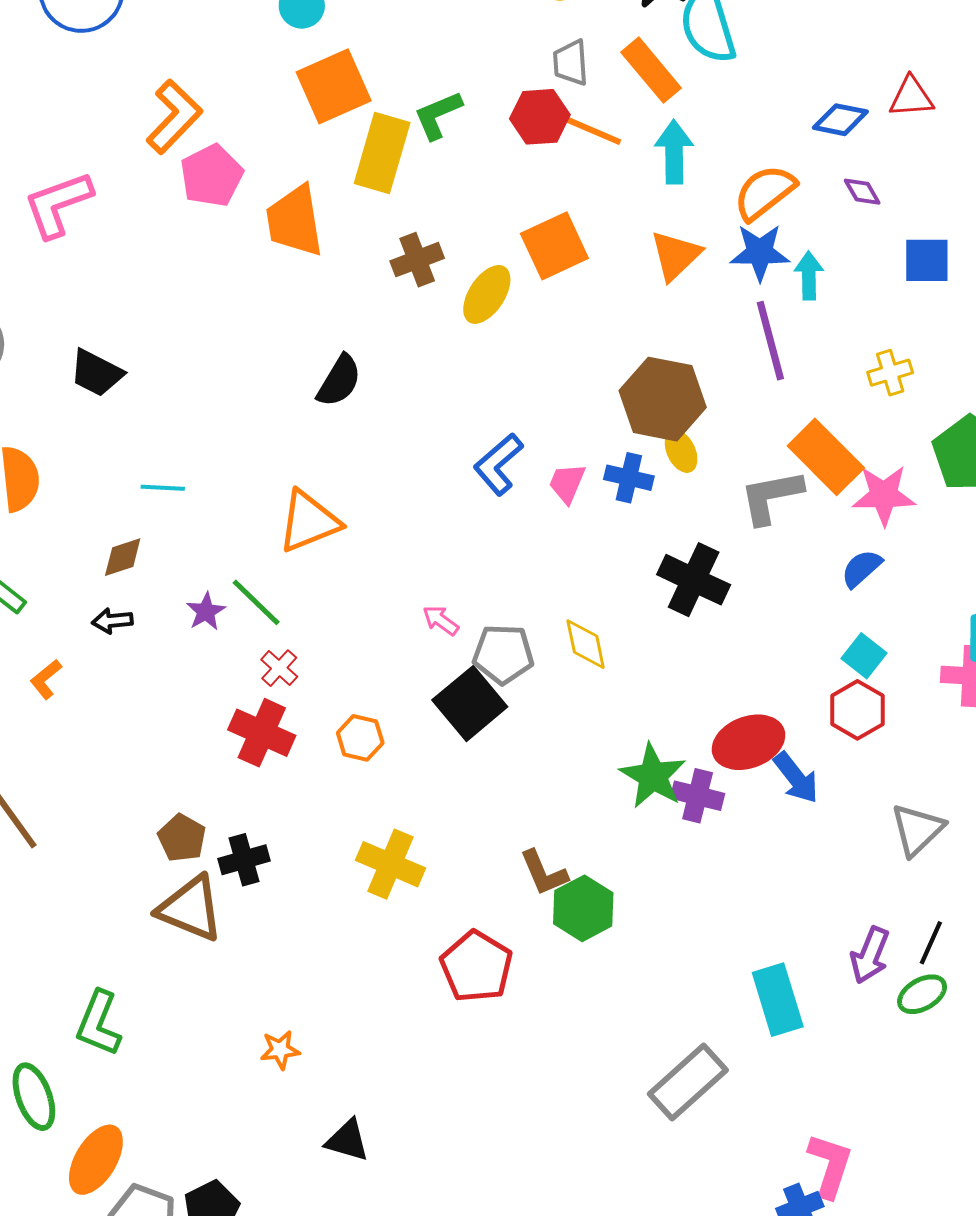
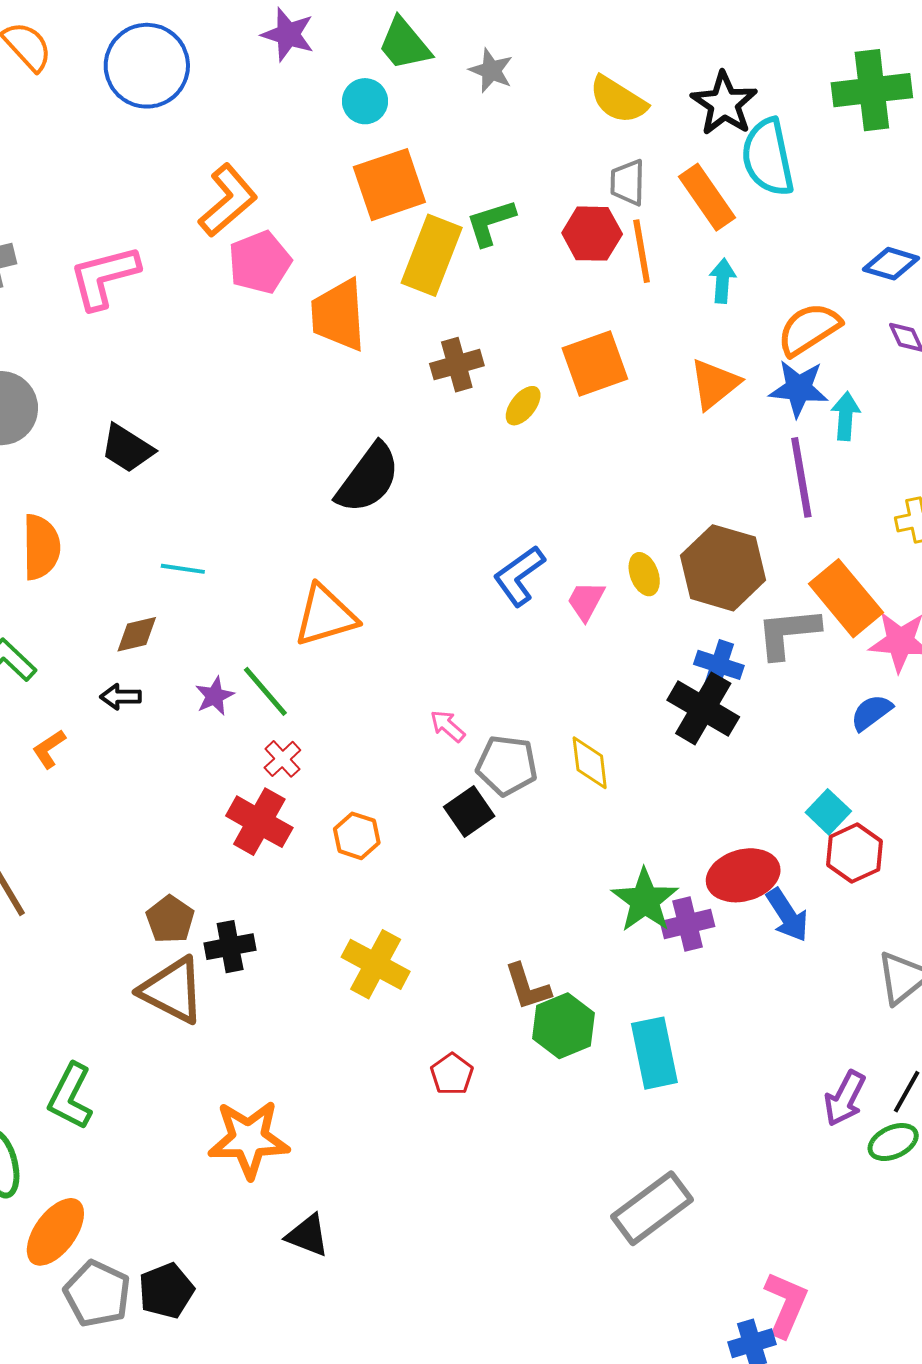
orange line: (591, 130) -> (642, 251), turned 52
cyan arrow: (674, 152) -> (722, 281), size x0.7
yellow ellipse: (487, 294) -> (523, 406), size x0.7
black semicircle: (339, 381) -> (368, 478), size x1.4
brown hexagon: (663, 399) -> (723, 568), moved
yellow ellipse: (681, 451) -> (644, 574), moved
blue cross: (629, 478) -> (719, 665), moved
cyan square: (864, 656) -> (828, 812), moved
black square: (470, 703) -> (469, 811), size x0.7
purple cross: (698, 796) -> (688, 924), turned -33
red pentagon: (476, 967) -> (452, 1074), size x0.6
cyan rectangle: (778, 1000) -> (654, 1053), moved
orange star: (280, 1050) -> (249, 1139), size x2.0

